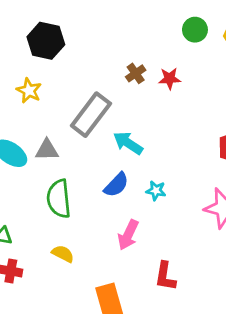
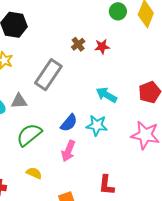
cyan arrow: (128, 143) -> (106, 95), moved
cyan star: (156, 191) -> (97, 125), size x1.5
green semicircle: (59, 199) -> (29, 135), turned 60
pink arrow: (128, 235) -> (68, 151), moved

